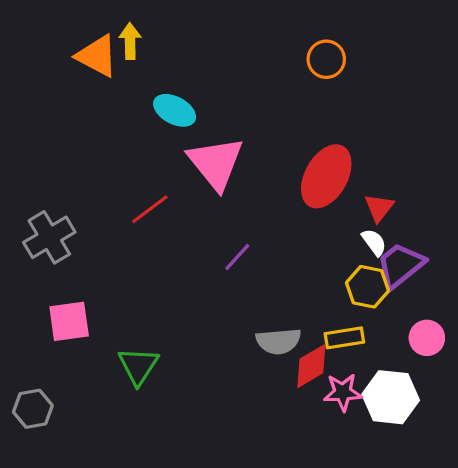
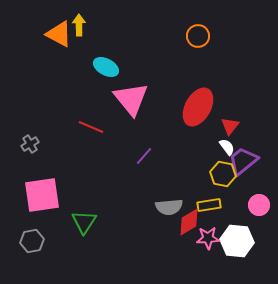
red line: (150, 209) -> (91, 127), turned 60
gray cross: (49, 237) -> (30, 144), size x0.6
pink square: (69, 321) -> (42, 195), size x1.4
gray hexagon: (33, 409) -> (32, 241), moved

